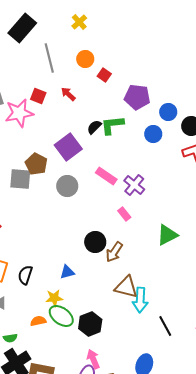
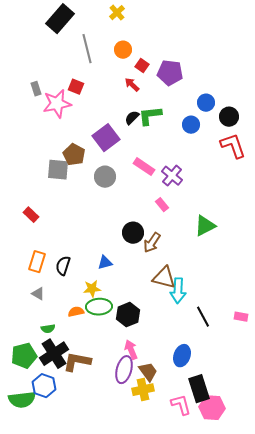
red arrow: (68, 94) -> (132, 85), moved
purple pentagon: (137, 97) -> (170, 73), moved
green ellipse: (61, 316) -> (99, 307), turned -40

